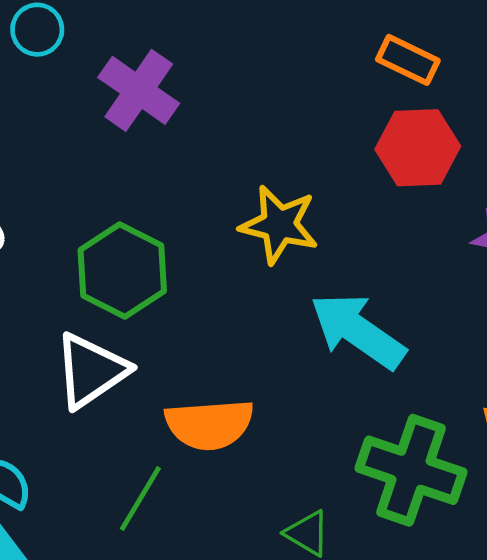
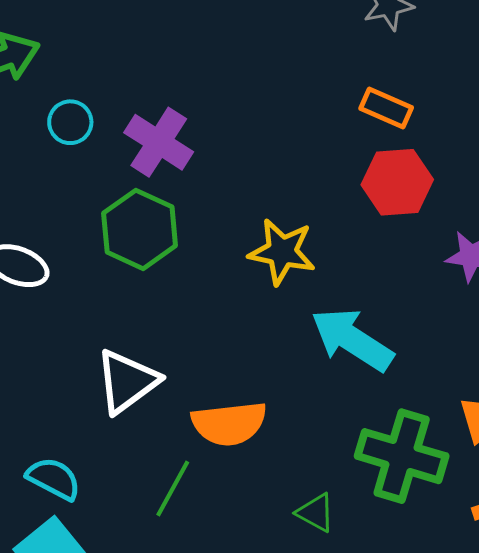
cyan circle: (37, 30) -> (70, 122), moved
green hexagon: (122, 270) -> (140, 229), moved

